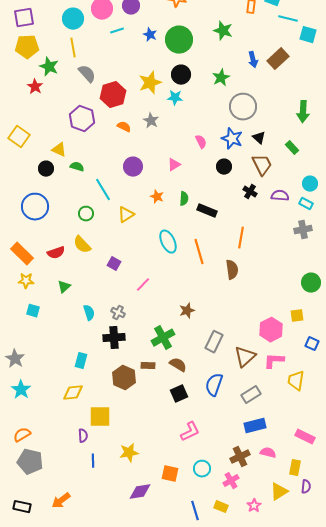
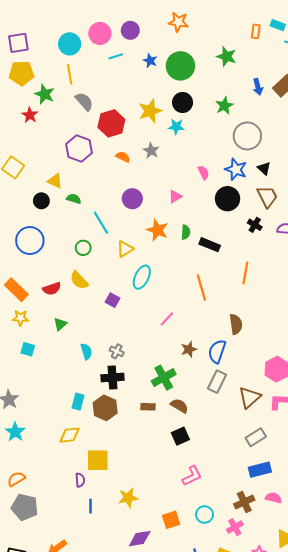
black circle: (224, 167) -> (228, 199), size x1.5
orange star: (157, 197) -> (157, 230), size x1.5
cyan ellipse: (168, 242) -> (142, 277), moved, turned 50
brown semicircle: (232, 270) -> (236, 324), moved
pink line: (143, 285) -> (167, 319), moved
brown hexagon: (124, 378) -> (105, 408), moved
blue semicircle: (214, 385) -> (217, 351), moved
orange square: (170, 474) -> (171, 520), turned -30

